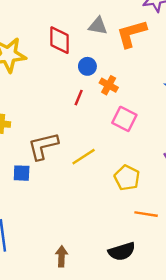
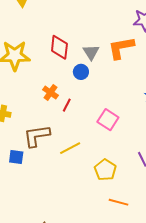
gray triangle: (98, 26) -> (91, 52), moved, turned 42
orange cross: (109, 85) -> (50, 92), moved
red line: (79, 98) -> (67, 105), moved

